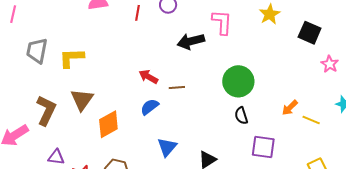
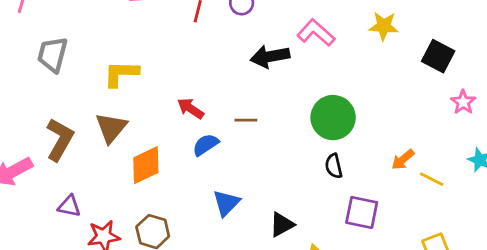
yellow star: (270, 14) -> (384, 26), turned 30
pink L-shape: (222, 22) -> (316, 33), turned -56
yellow L-shape: (72, 58) -> (121, 74), moved
red arrow: (148, 77) -> (190, 108), moved

